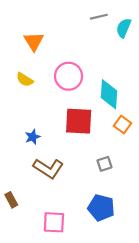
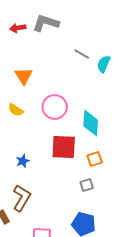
gray line: (99, 17) -> (82, 54), turned 42
orange square: (122, 125) -> (95, 159), moved, turned 35
brown L-shape: (48, 168) -> (22, 198), moved, turned -92

